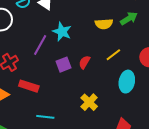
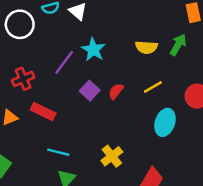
green arrow: (129, 19) -> (178, 45), turned -36
purple square: (64, 65) -> (90, 91), turned -35
yellow cross: (89, 102) -> (112, 156), moved

